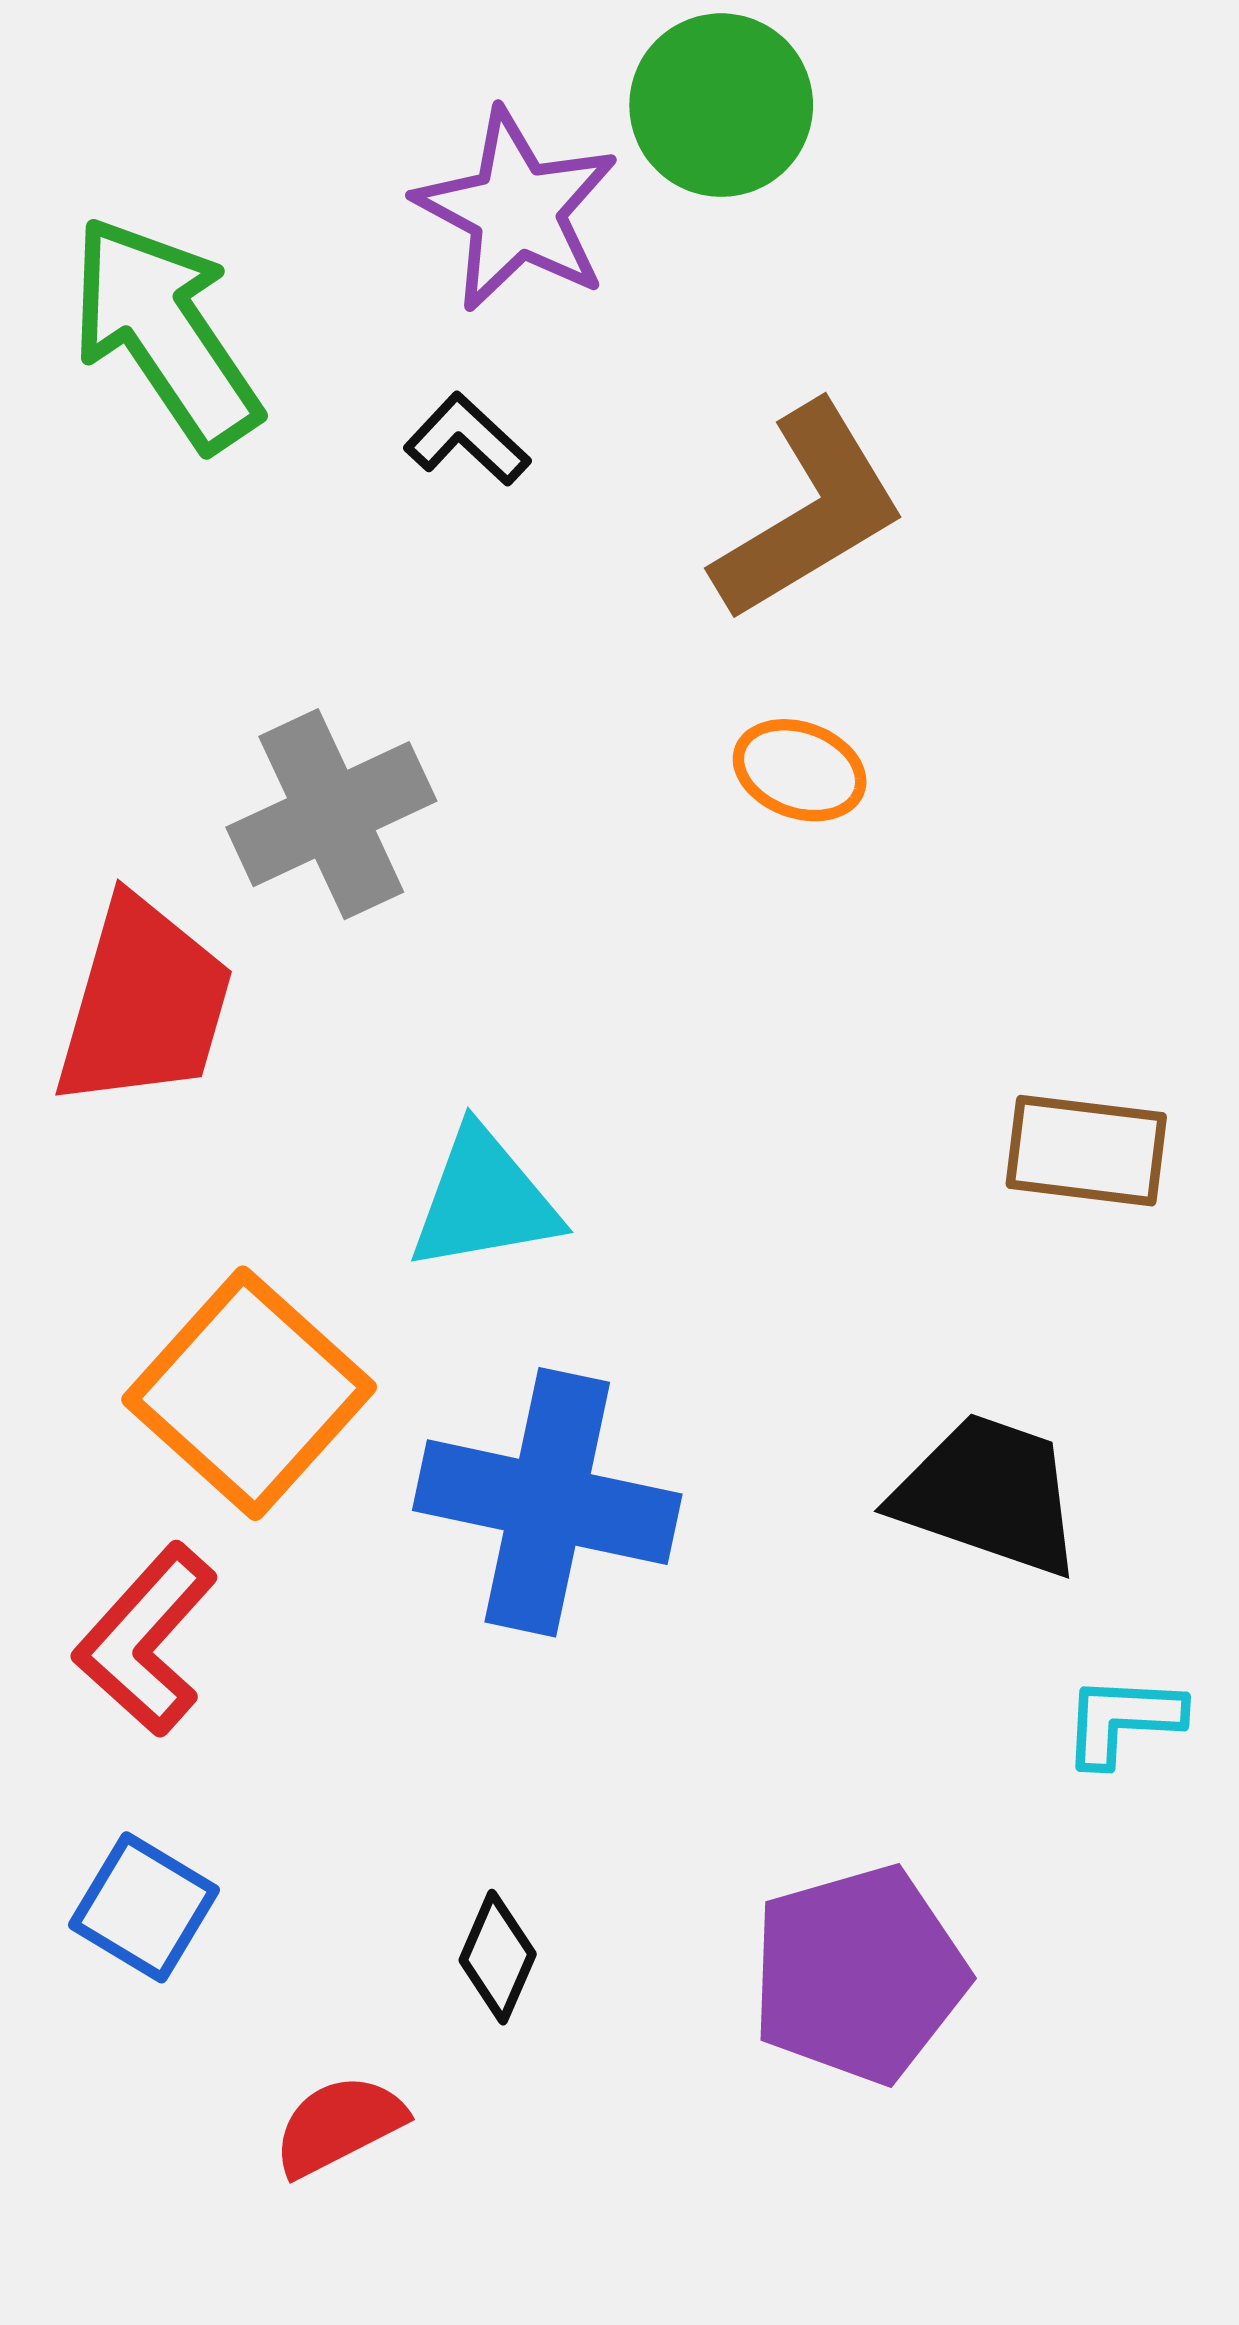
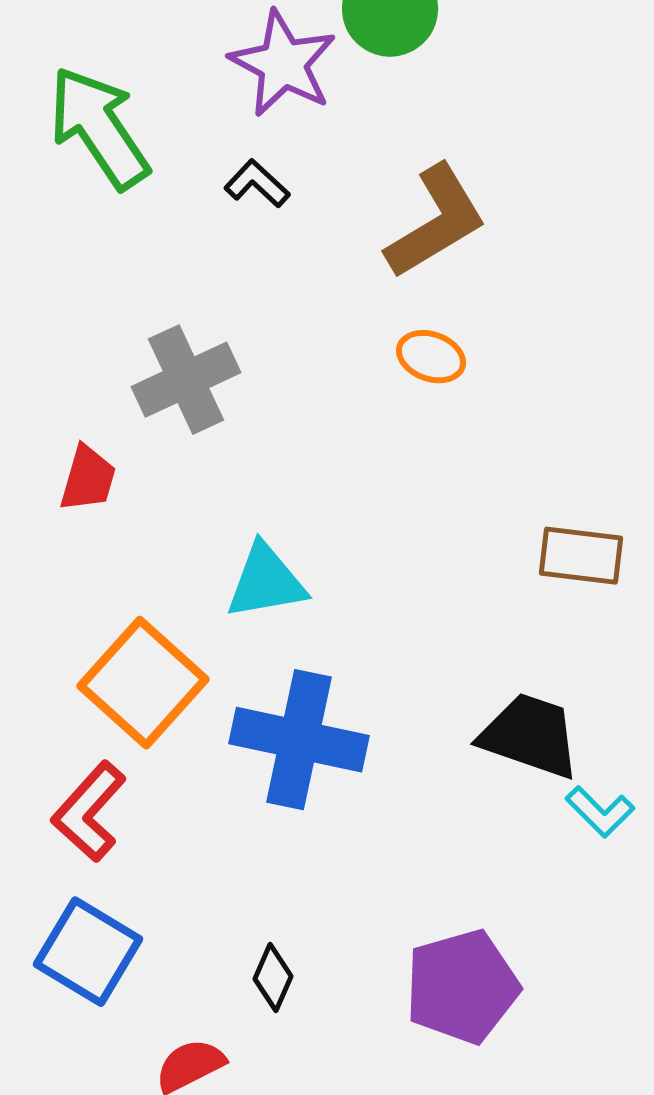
red trapezoid: (144, 1003) -> (88, 479), size x0.6
cyan L-shape: (1123, 1720) -> (600, 812), moved, turned -138
blue square: (144, 1907) -> (88, 952), size x1.4

